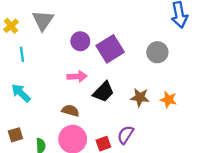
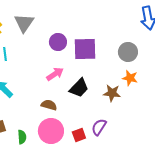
purple square: (110, 49) -> (85, 49), turned 30
pink arrow: (77, 76) -> (55, 74), turned -30
orange star: (168, 100) -> (130, 78), moved

